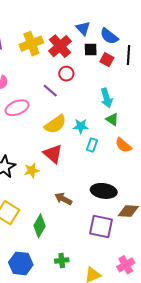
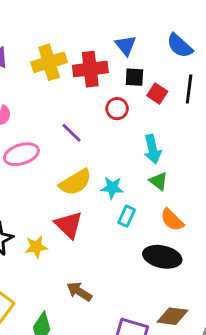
blue semicircle: (109, 36) -> (180, 46), moved
red cross: (60, 46) -> (90, 69), turned 30
red circle: (66, 74) -> (117, 109), moved
black ellipse: (104, 191) -> (162, 257), moved

